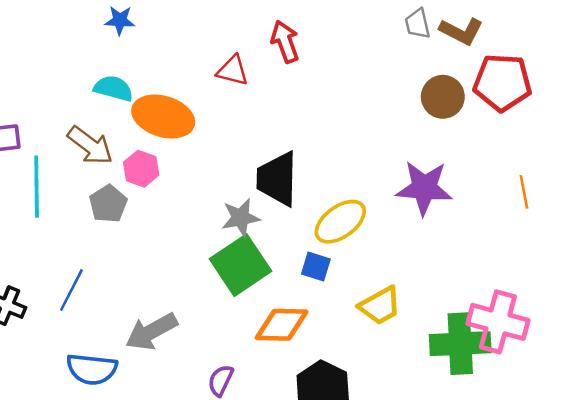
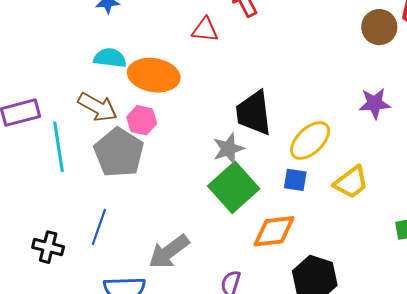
purple star: (424, 188) -> (375, 103), size x0.7
gray pentagon: (108, 204) -> (119, 153), size x1.6
yellow trapezoid: (380, 306) -> (351, 182), moved

